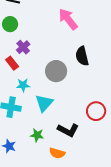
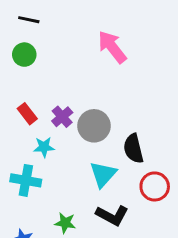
purple cross: (23, 47) -> (62, 117), moved
black semicircle: (82, 56) -> (133, 149), moved
cyan triangle: (44, 103) -> (103, 174), moved

